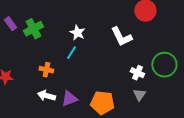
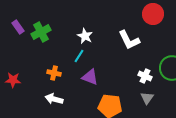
purple triangle: (69, 99) -> (90, 77), moved, turned 42

